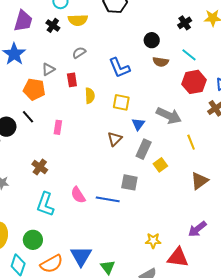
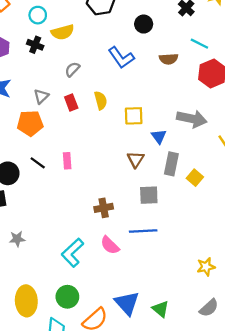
black circle: (152, 40) -> (144, 24), moved
blue L-shape: (119, 68) -> (121, 58), moved
yellow semicircle: (90, 96) -> (101, 100), moved
black line: (28, 117) -> (38, 163), moved
brown cross: (40, 167) -> (104, 208), moved, turned -35
gray square: (129, 182) -> (149, 195), moved
pink semicircle: (78, 195) -> (110, 245), moved
cyan L-shape: (45, 204) -> (73, 253), turned 40

